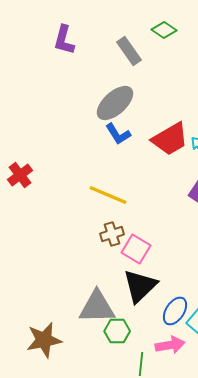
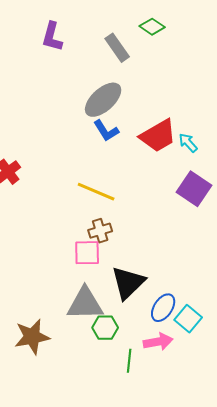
pink square: (136, 249) -> (87, 253), moved, turned -32

